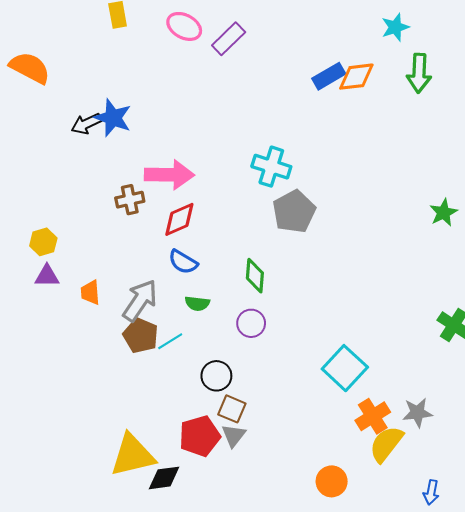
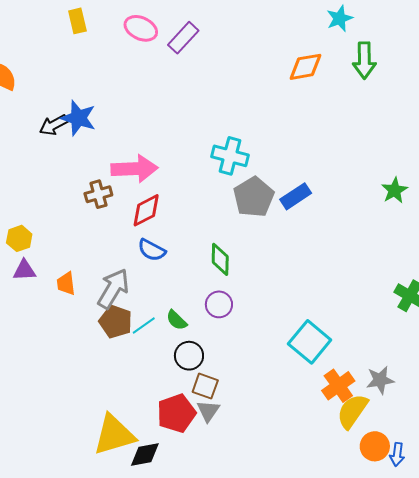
blue rectangle: (329, 76) -> (296, 196), moved
green semicircle: (197, 303) -> (177, 320), moved, turned 40
orange circle: (332, 481) -> (375, 446), moved

